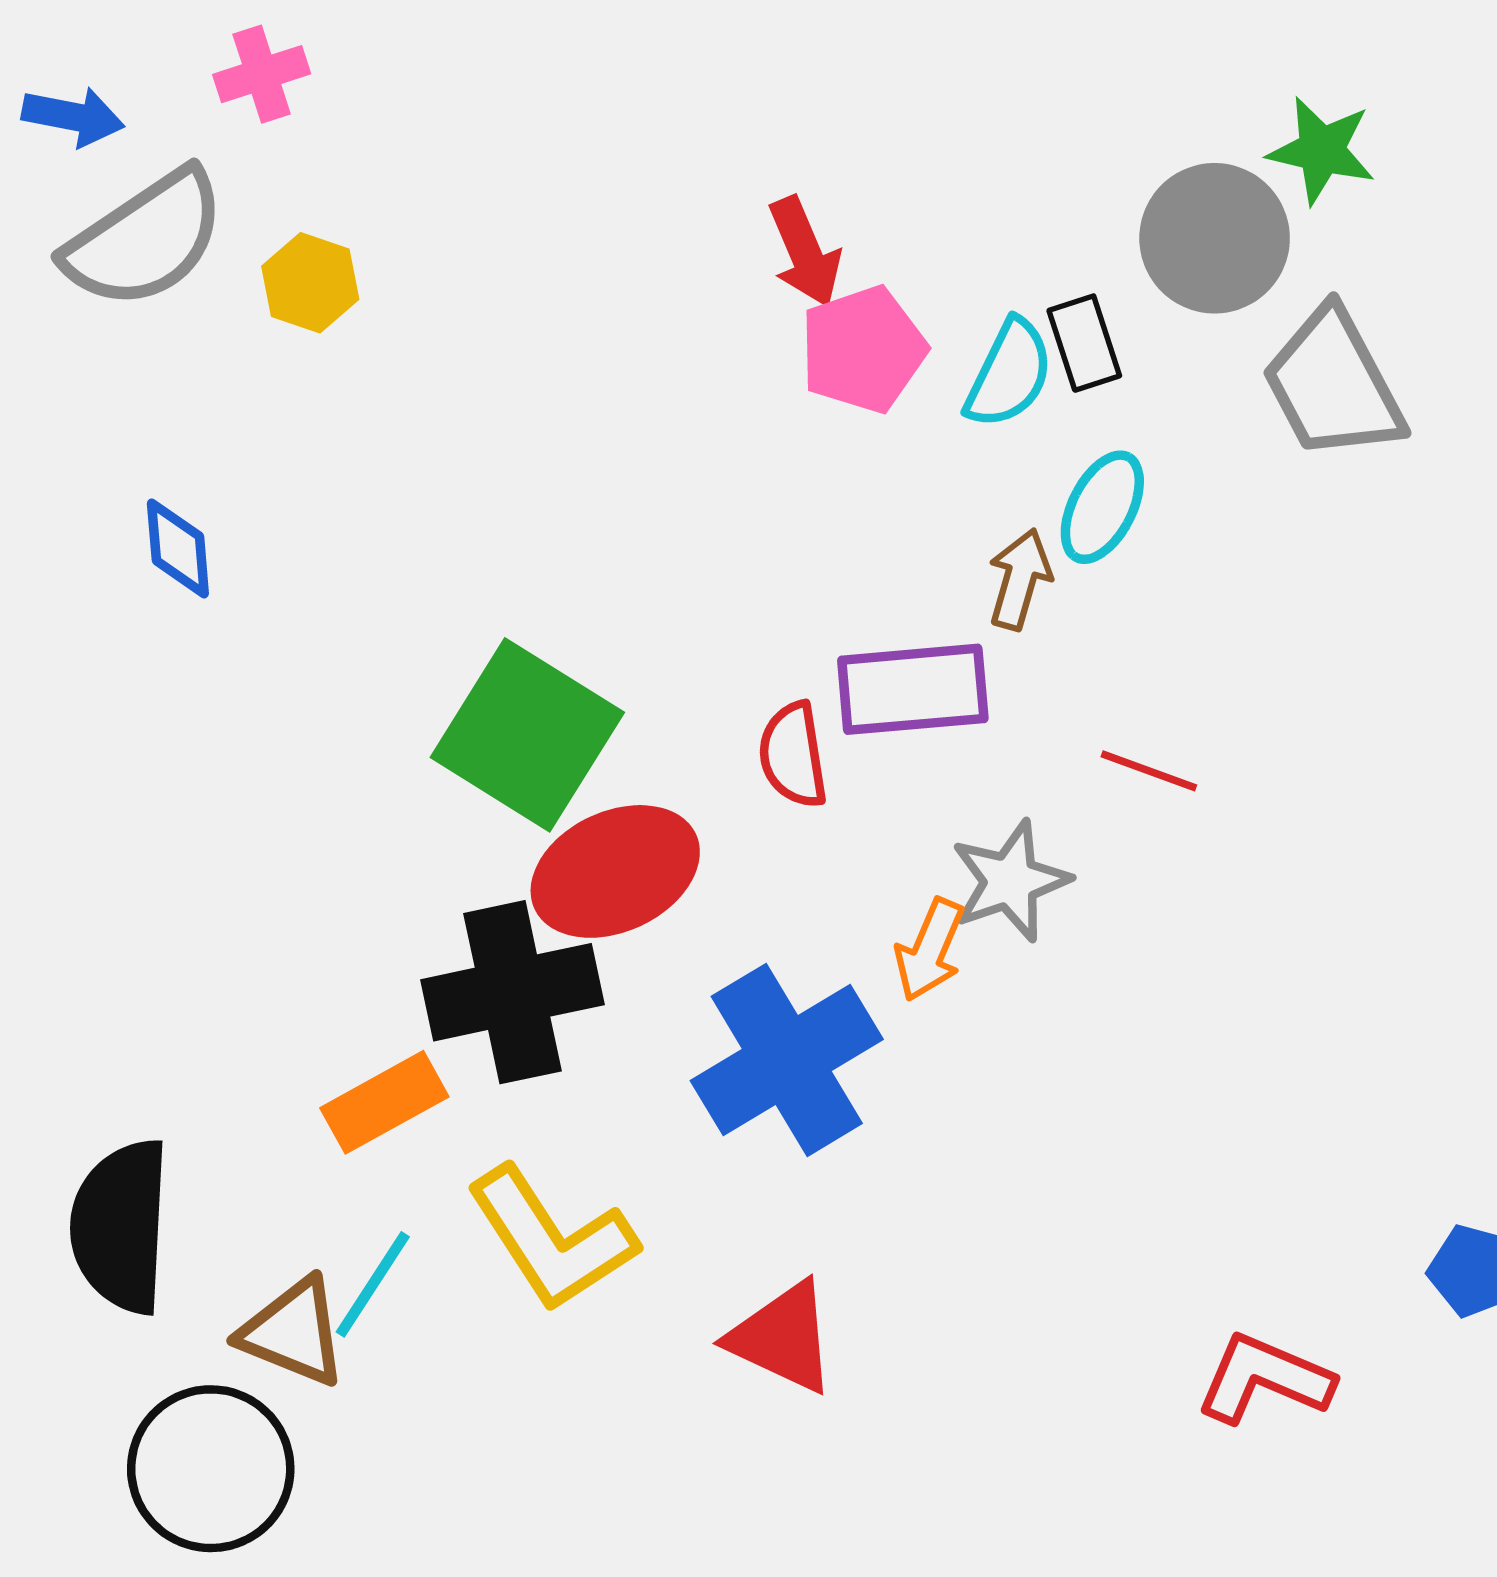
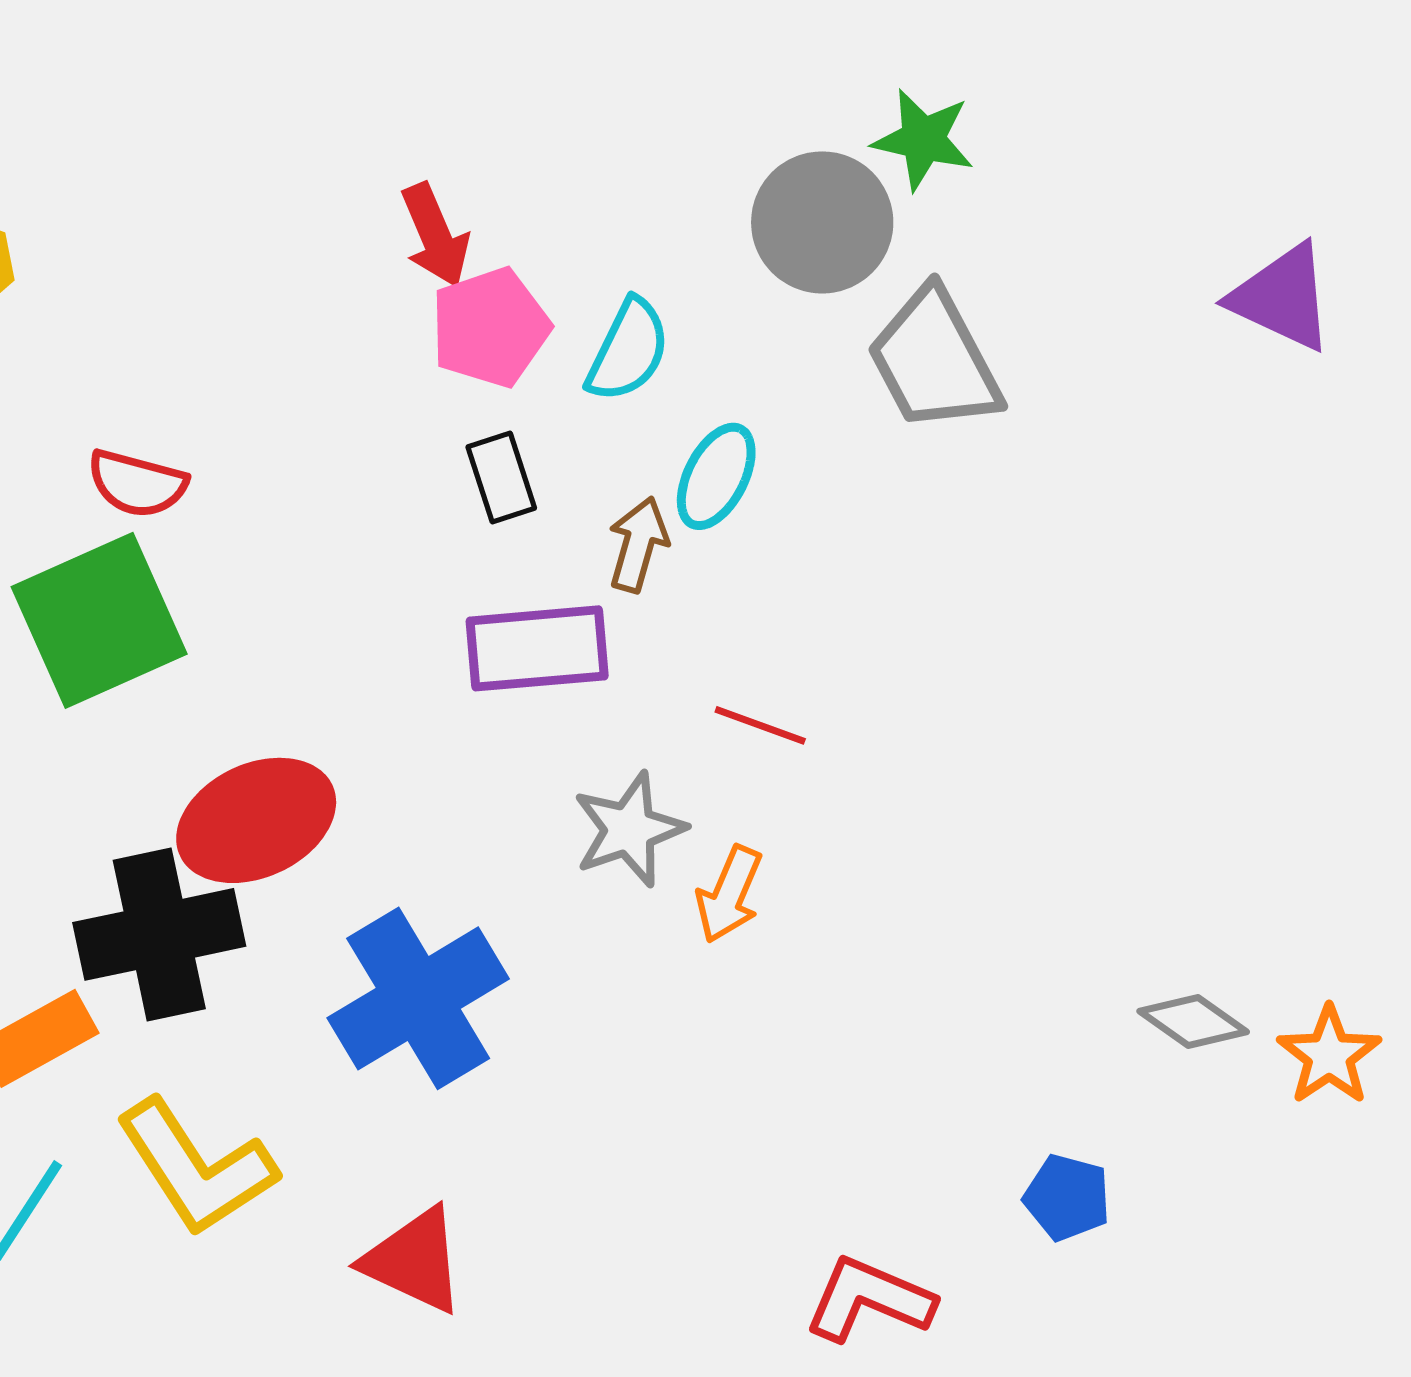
black rectangle: (1084, 343) -> (501, 477), moved
green square: (527, 735) -> (99, 620), moved, turned 34
red semicircle: (793, 755) -> (137, 483), moved, turned -66
orange arrow: (930, 950) -> (729, 894), moved

